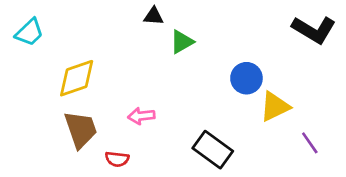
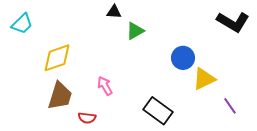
pink arrow: (141, 116) -> (105, 86), turned 66
brown trapezoid: (81, 129) -> (60, 96), turned 36

